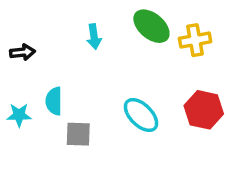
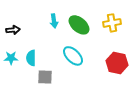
green ellipse: (151, 26) -> (79, 25), moved
cyan star: (19, 115) -> (11, 58), moved
cyan ellipse: (141, 115) -> (73, 56), moved

